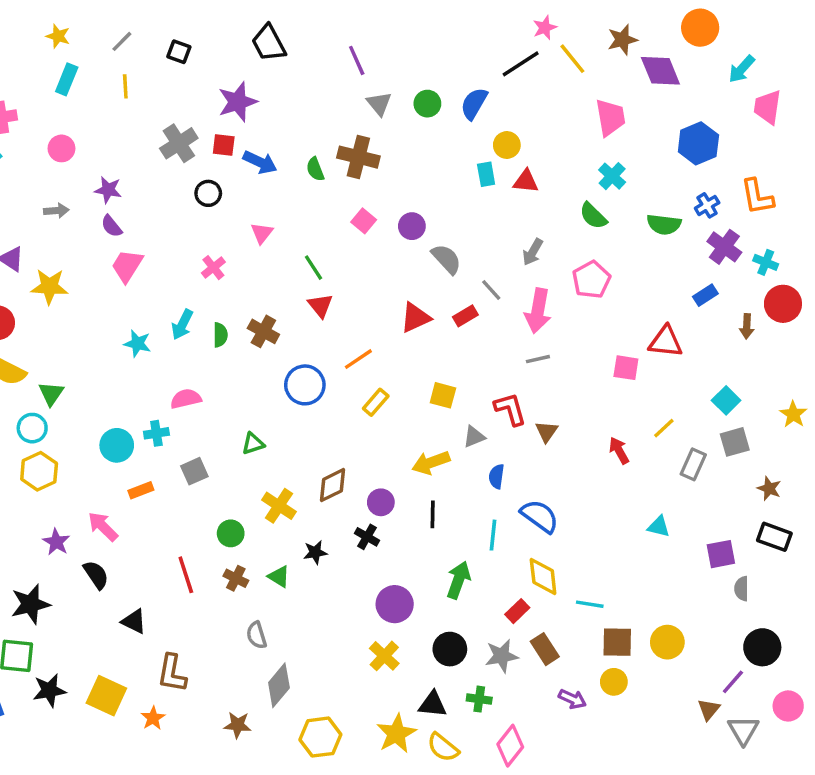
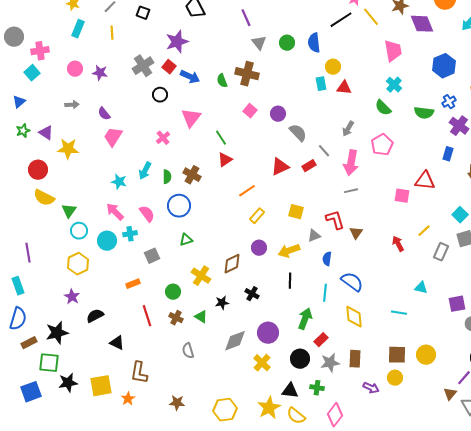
blue semicircle: (474, 104) -> (314, 43), turned -36
red square: (224, 145) -> (169, 67), turned 32
purple star: (108, 190) -> (100, 73), moved
pink triangle: (262, 233) -> (191, 118), size x1.5
blue rectangle: (705, 295) -> (448, 154), turned -40
red triangle: (320, 306) -> (225, 160), turned 35
blue circle: (305, 385) -> (179, 206), moved
pink semicircle: (186, 399) -> (147, 214), turned 66
cyan circle: (32, 428) -> (79, 231), moved
yellow hexagon: (39, 471) -> (78, 264), moved
orange rectangle: (141, 490) -> (133, 284), moved
purple circle: (381, 502) -> (259, 248), moved
pink arrow: (103, 526) -> (115, 212), moved
black semicircle: (96, 575) -> (95, 316), turned -84
cyan line: (590, 604) -> (399, 313), moved
red rectangle: (517, 611) -> (321, 340), moved
brown rectangle: (545, 649) -> (355, 359), turned 36
gray diamond: (279, 685) -> (235, 341), moved, turned 30
yellow square: (106, 696) -> (101, 386), turned -35

